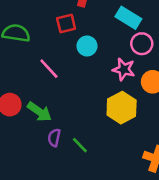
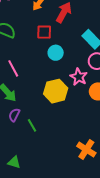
pink line: (49, 69) -> (13, 68), moved
yellow hexagon: (122, 108) -> (56, 91), moved

